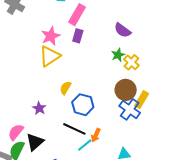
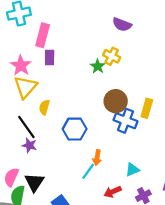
purple semicircle: (123, 30) -> (122, 25), moved
yellow cross: (131, 62) -> (112, 56), moved
yellow semicircle: (65, 88) -> (44, 107), moved
yellow rectangle: (142, 100) -> (147, 108), moved
black line: (74, 129) -> (26, 127), moved, turned 45

